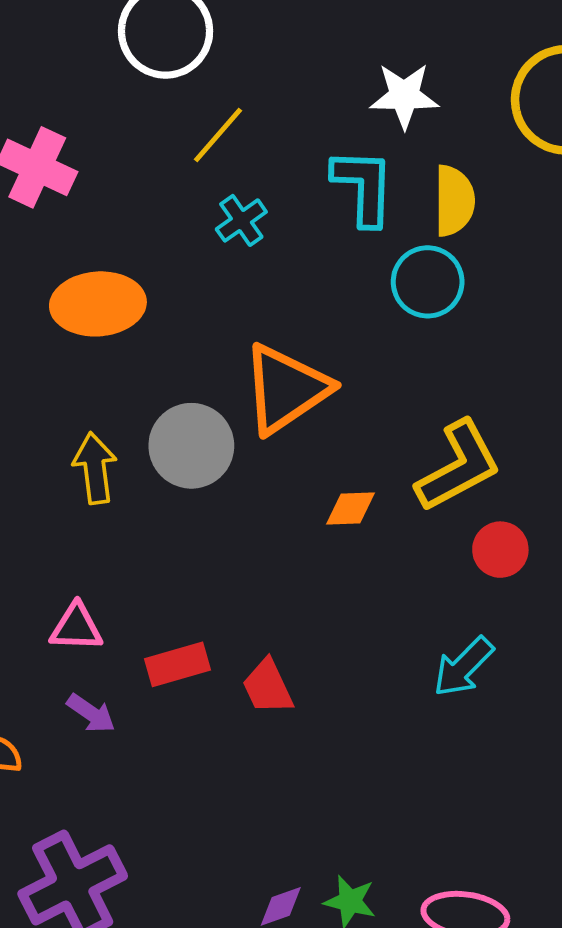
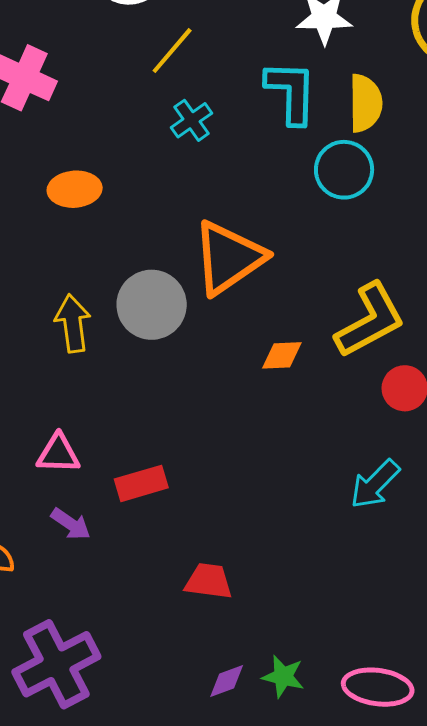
orange ellipse: (98, 304) -> (75, 189), size x0.7
red trapezoid: (268, 687) -> (209, 581), moved, turned 123

